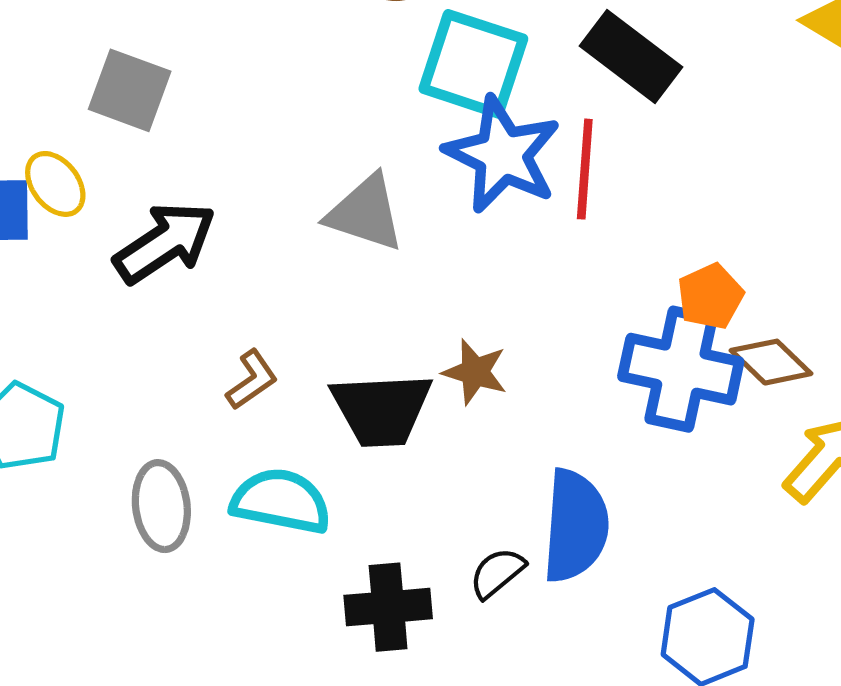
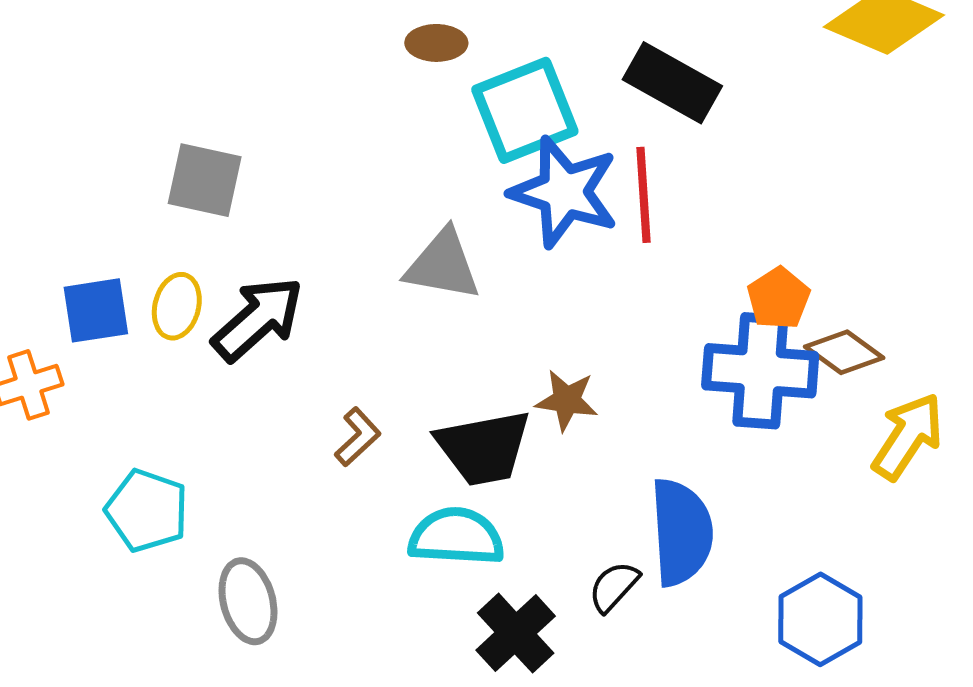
cyan square: (473, 64) -> (525, 110), turned -32
yellow ellipse: (55, 184) -> (177, 306), moved, turned 60
cyan semicircle: (281, 501) -> (456, 537), moved
gray ellipse: (161, 506) -> (248, 601), moved
black cross: (388, 607) -> (516, 633), turned -30

